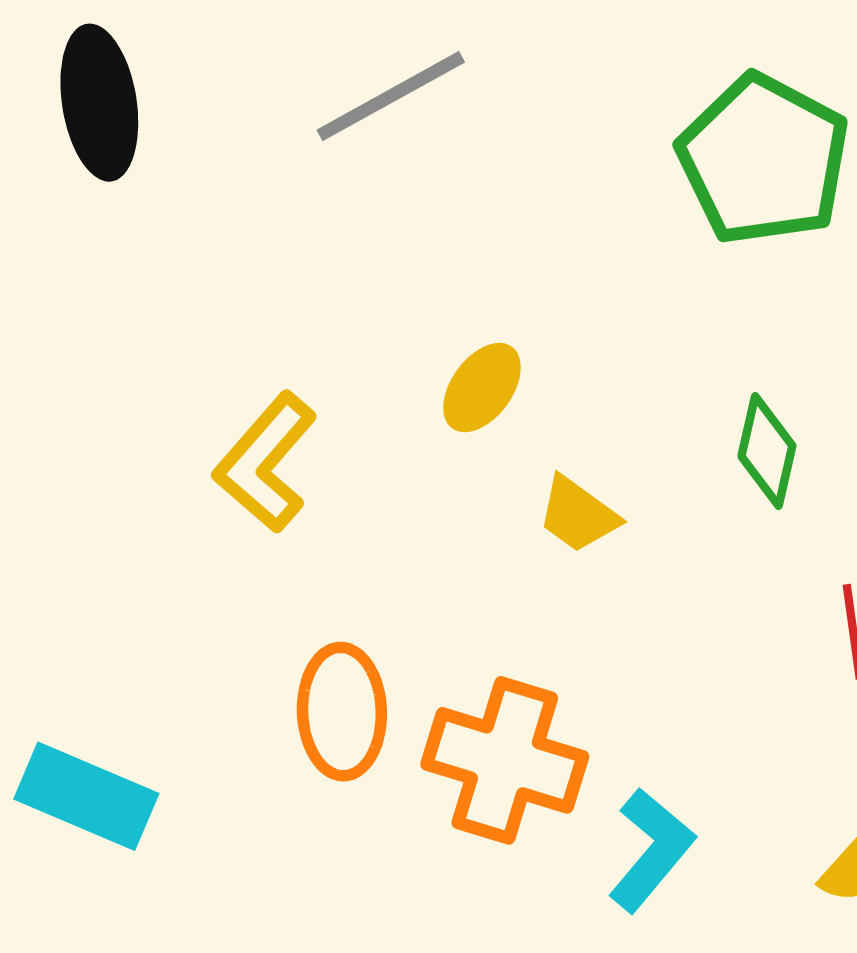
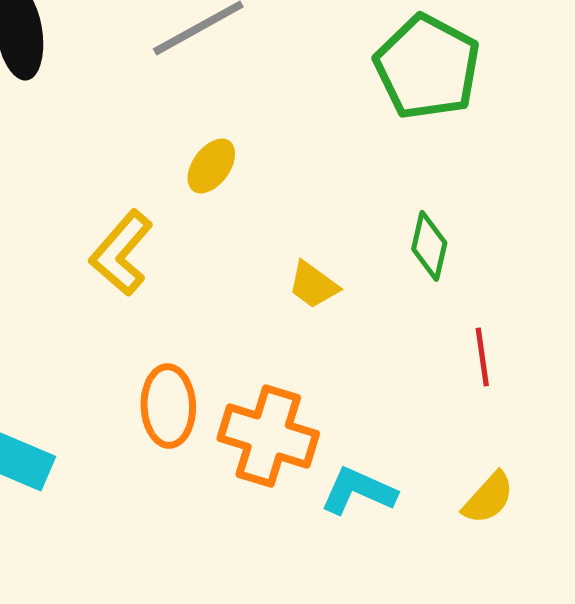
yellow ellipse: (482, 388) -> (211, 166), moved
cyan L-shape: (651, 850) -> (358, 491), turned -106

